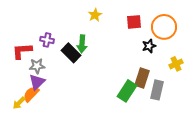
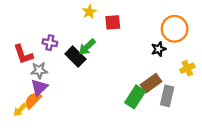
yellow star: (95, 15) -> (89, 12), moved
red square: (134, 22) -> (113, 22), moved
green arrow: (82, 44) -> (87, 47), turned 42
red L-shape: (22, 51) -> (23, 54), turned -105
brown rectangle: (142, 78) -> (151, 83), turned 36

